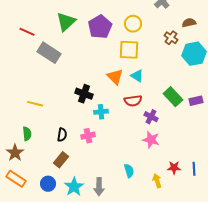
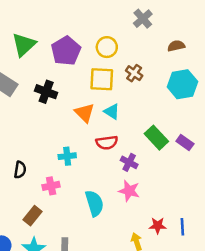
brown cross: (171, 38) -> (134, 73), moved
black cross: (84, 94) -> (46, 92), moved
purple rectangle: (196, 101) -> (185, 143), turned 48
black semicircle: (62, 135) -> (20, 170), moved
brown rectangle: (61, 160) -> (32, 216), moved
cyan semicircle: (129, 171) -> (94, 203), moved, size x1.5

